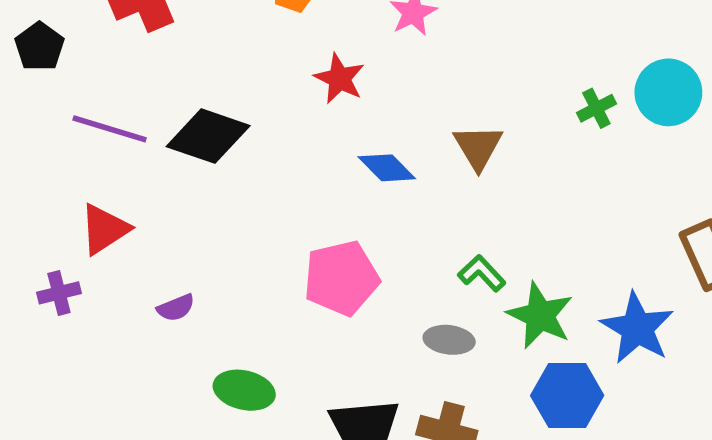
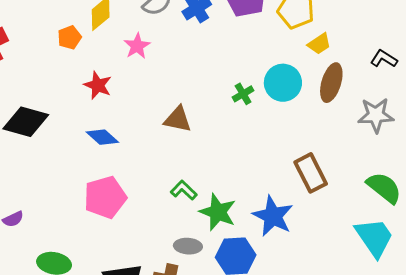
brown triangle: (478, 147) -> (178, 119), turned -44
blue diamond: (387, 168) -> (102, 137), moved
gray ellipse: (449, 340) -> (188, 246), moved

